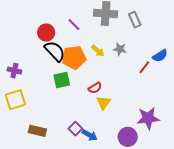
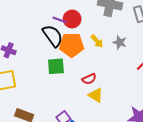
purple line: (74, 25) -> (59, 20), moved, turned -32
red circle: (46, 32) -> (72, 19), moved
yellow triangle: (104, 103) -> (96, 95), turned -42

